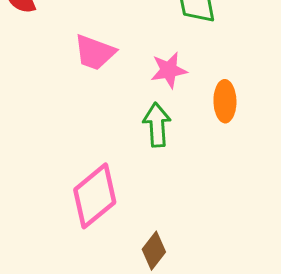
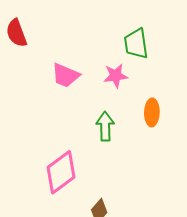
pink star: (169, 70) -> (116, 76), moved

